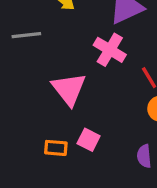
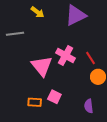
pink cross: (110, 50) -> (66, 56), moved

